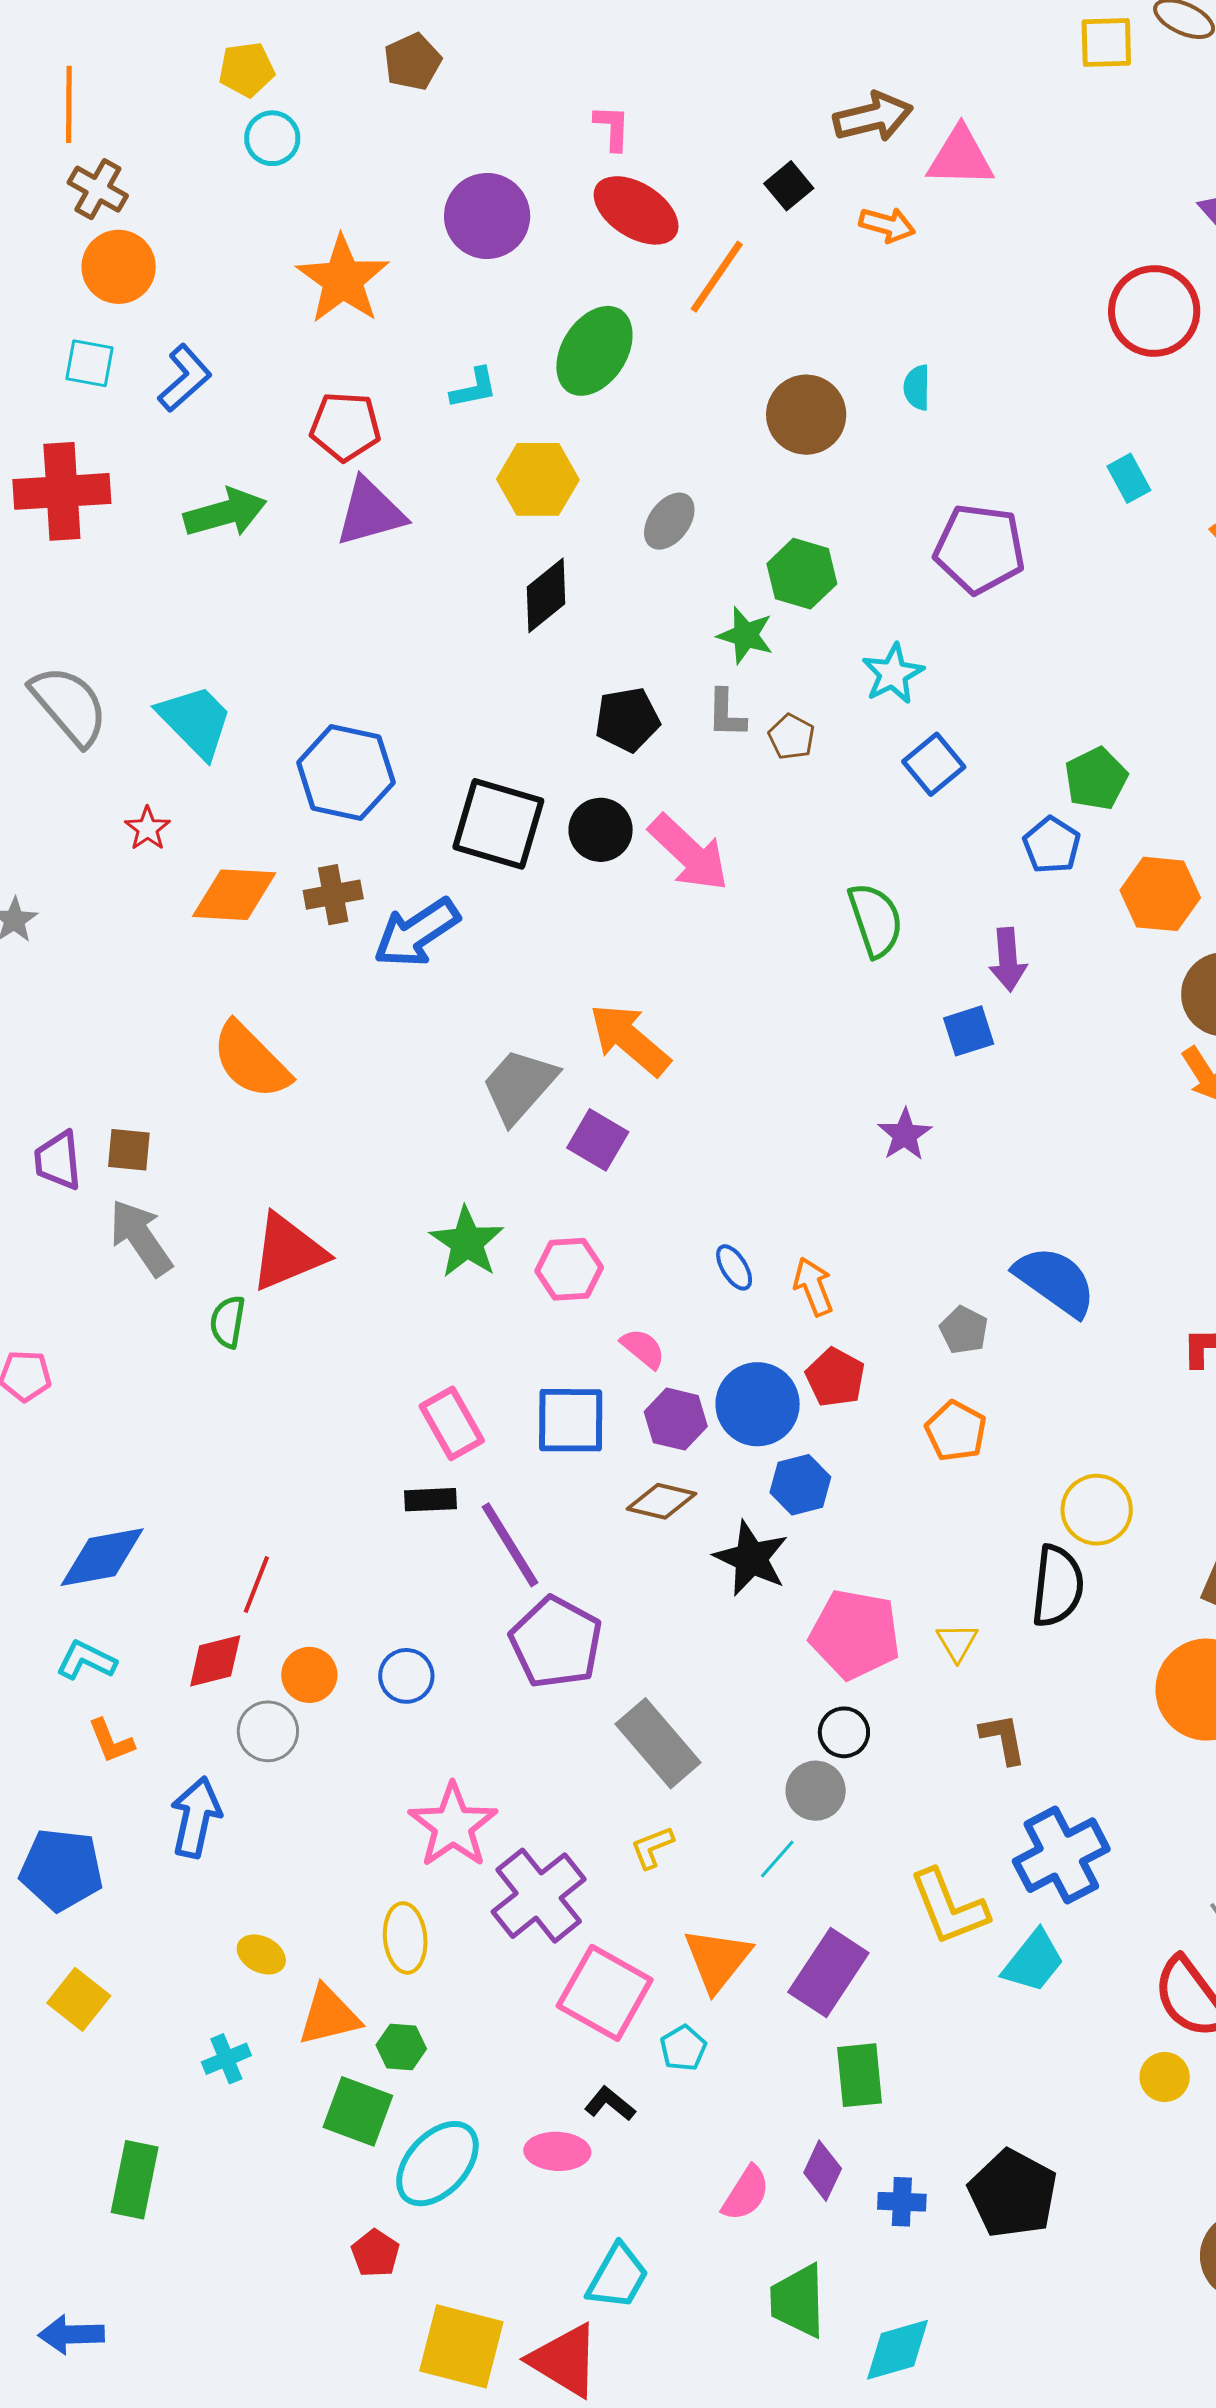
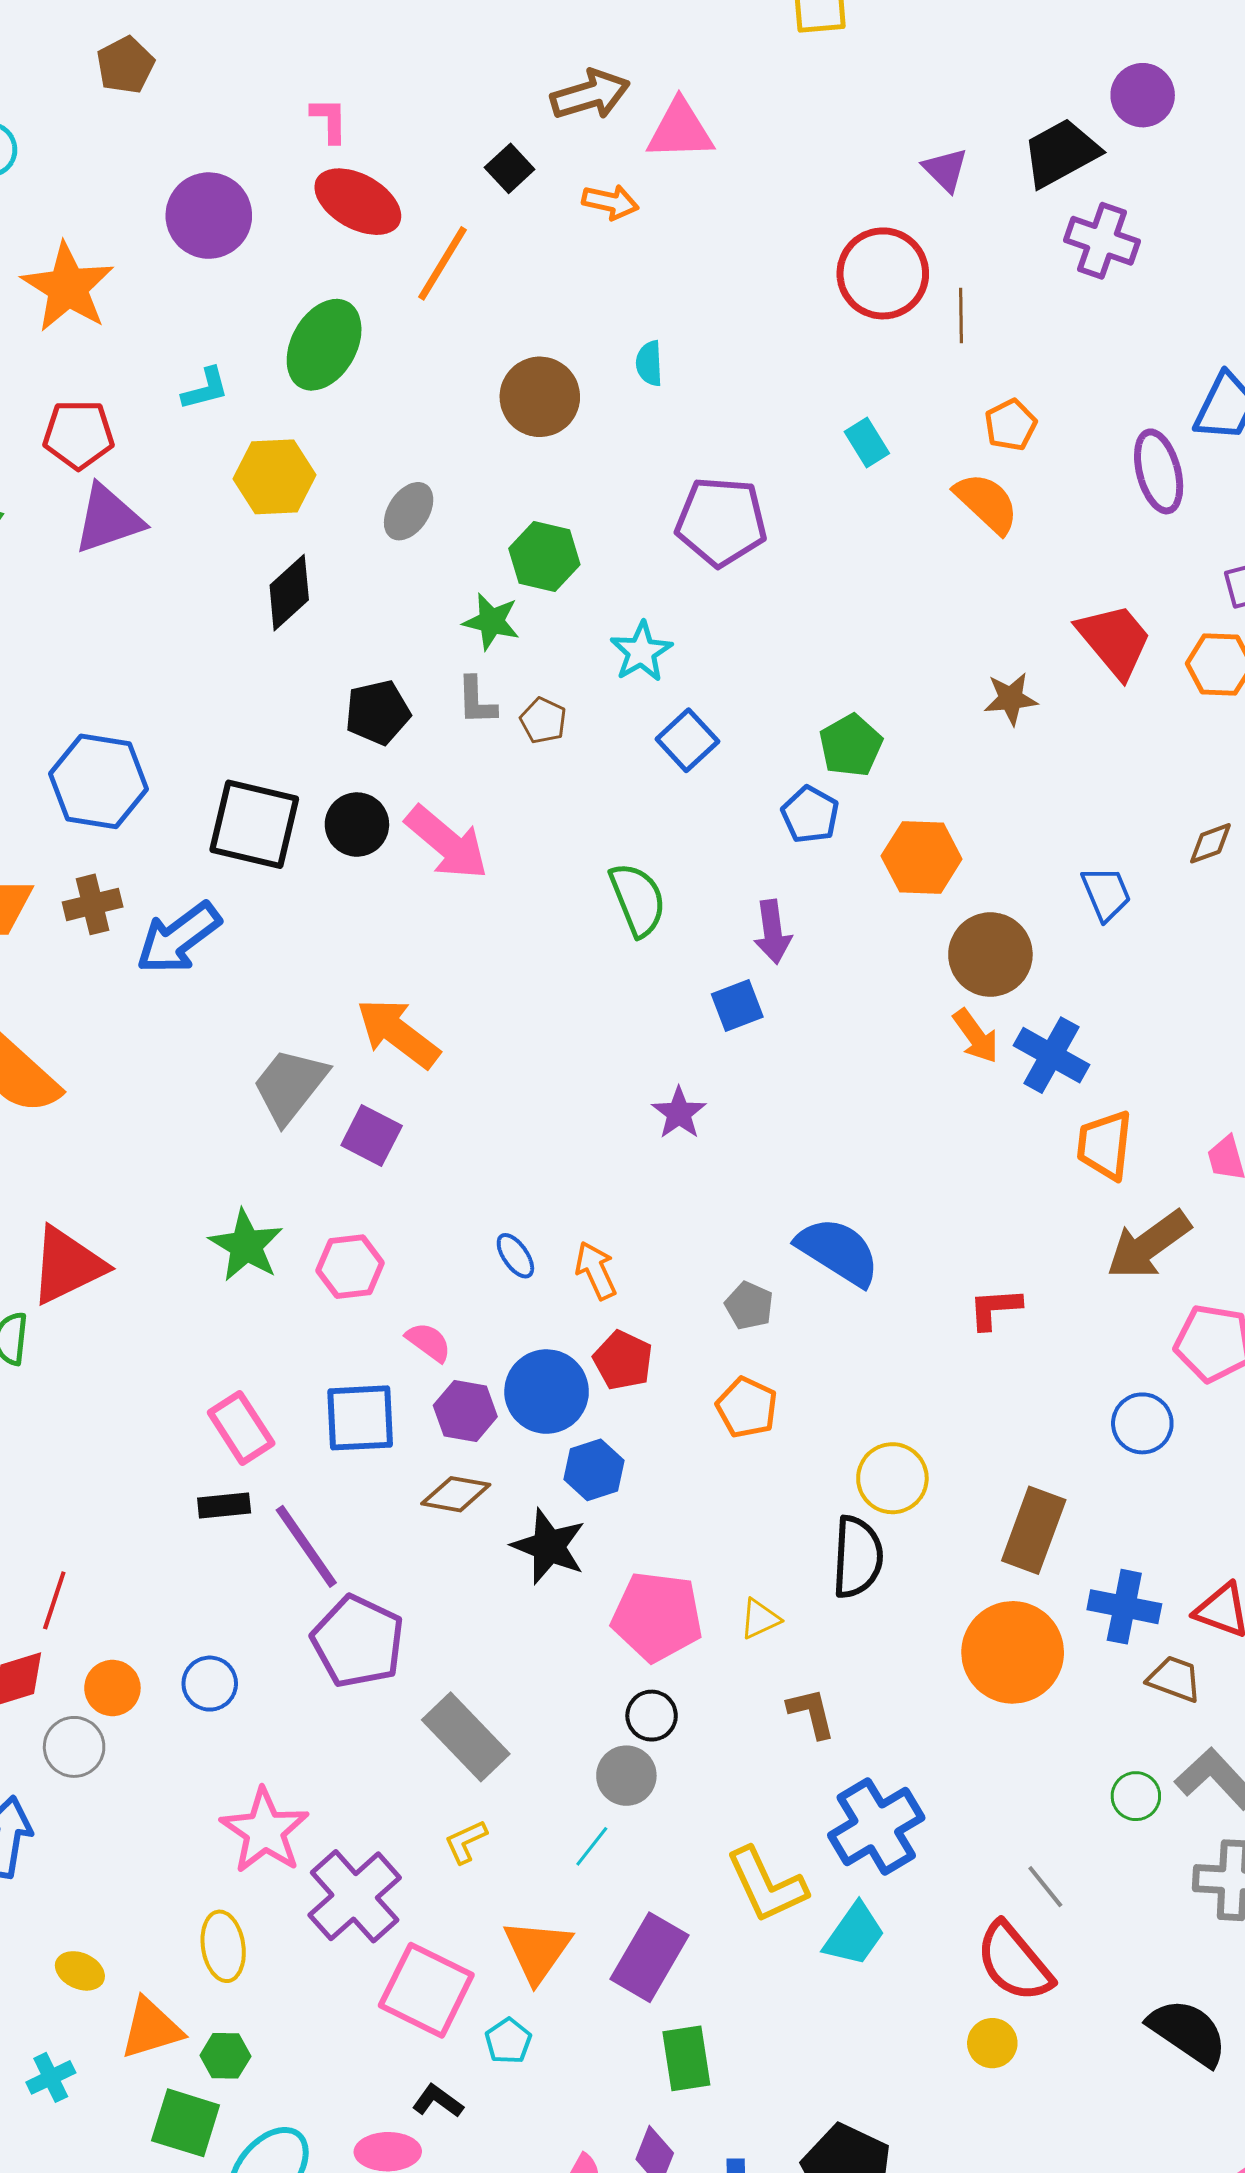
yellow triangle: (957, 1642) -> (760, 1619), turned 39

